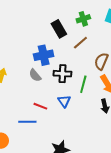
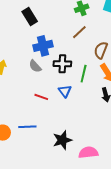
black rectangle: (59, 29) -> (30, 16), moved
blue line: (27, 122) -> (27, 127), moved

